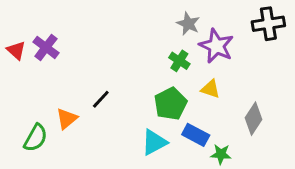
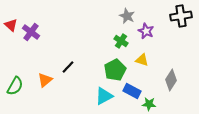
purple star: (216, 46) -> (146, 31), size x0.7
red triangle: (16, 50) -> (11, 25), moved
green semicircle: (36, 138) -> (15, 86), moved

